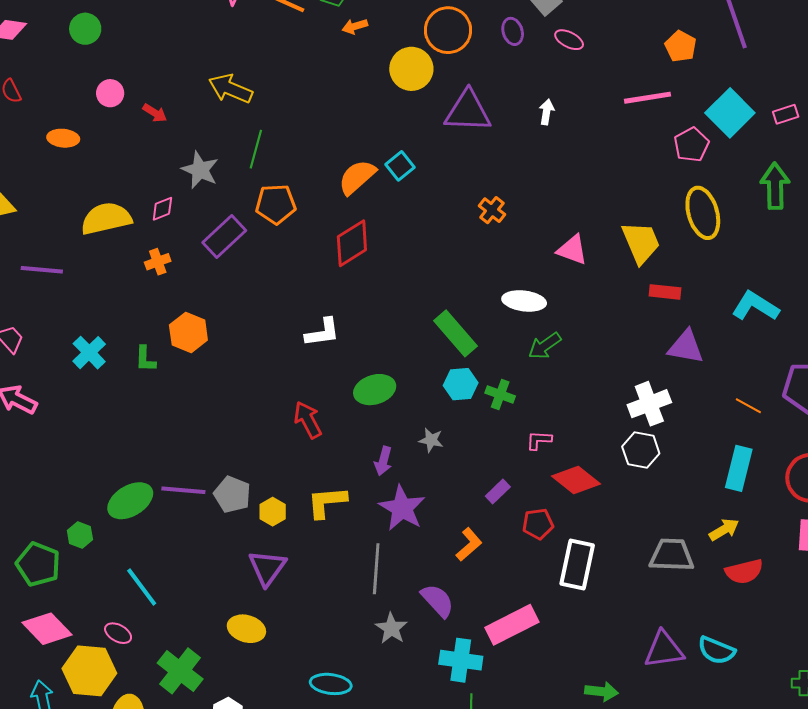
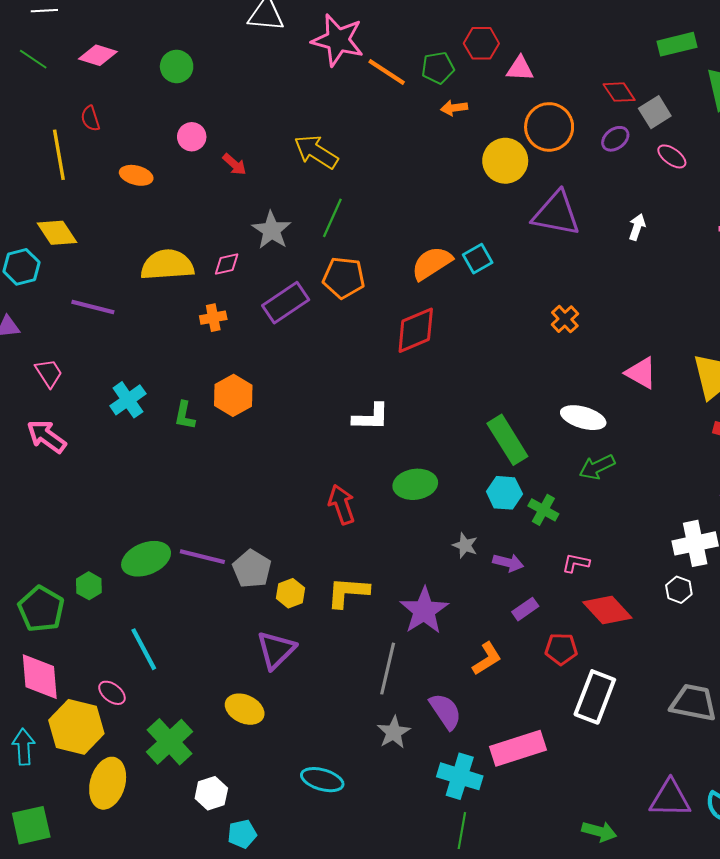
purple ellipse: (513, 31) -> (615, 139), turned 60
white hexagon: (641, 450) -> (679, 590), size x0.7
purple arrow: (383, 461) -> (508, 563), moved, turned -100
pink diamond: (47, 629) -> (40, 677), turned 30

